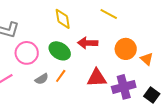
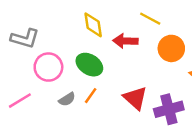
red arrow: (88, 43) -> (125, 41), moved
orange circle: (126, 49) -> (171, 48), moved
red triangle: (97, 78) -> (135, 98), turned 45

